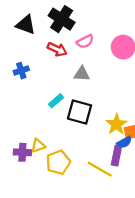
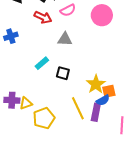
black square: (80, 112) -> (63, 73), size x0.6
purple cross: (22, 152) -> (12, 100), moved
yellow line: (100, 169) -> (78, 108), moved, turned 35

